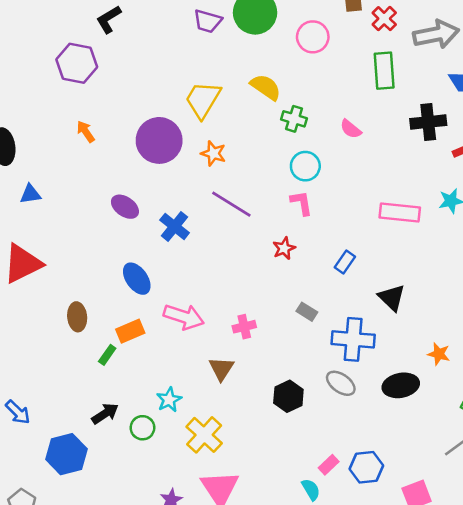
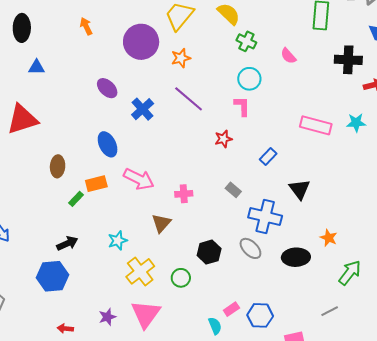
orange star: (213, 153) -> (181, 58), turned 30
green circle: (142, 428) -> (181, 278), moved
blue hexagon: (66, 454) -> (53, 276), moved

